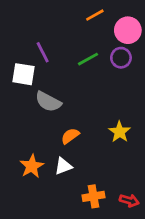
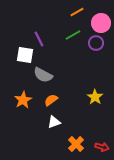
green line: (88, 59) -> (73, 35), moved
orange semicircle: (70, 136) -> (51, 100), moved
orange star: (32, 166) -> (23, 100), moved
orange cross: (93, 196) -> (76, 144), turned -35

